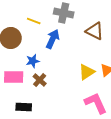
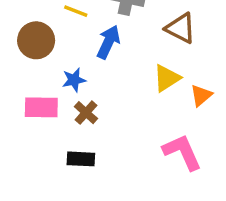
yellow triangle: (87, 72) -> (167, 78), moved
black rectangle: (24, 107) -> (81, 159), moved

